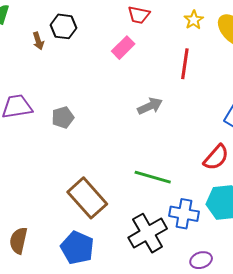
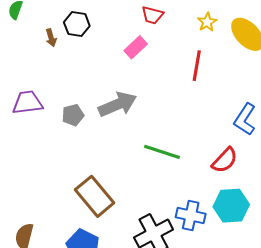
gray arrow: (150, 106) -> (118, 104), moved, size x1.5
green line: (153, 177) -> (162, 152), moved

